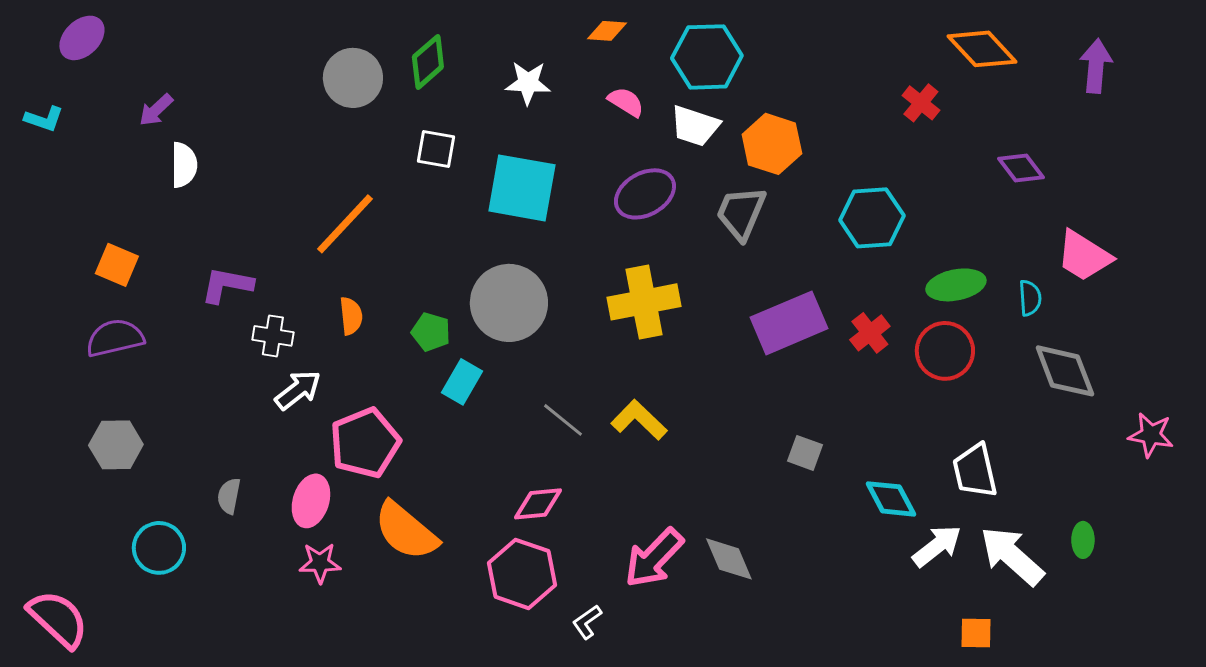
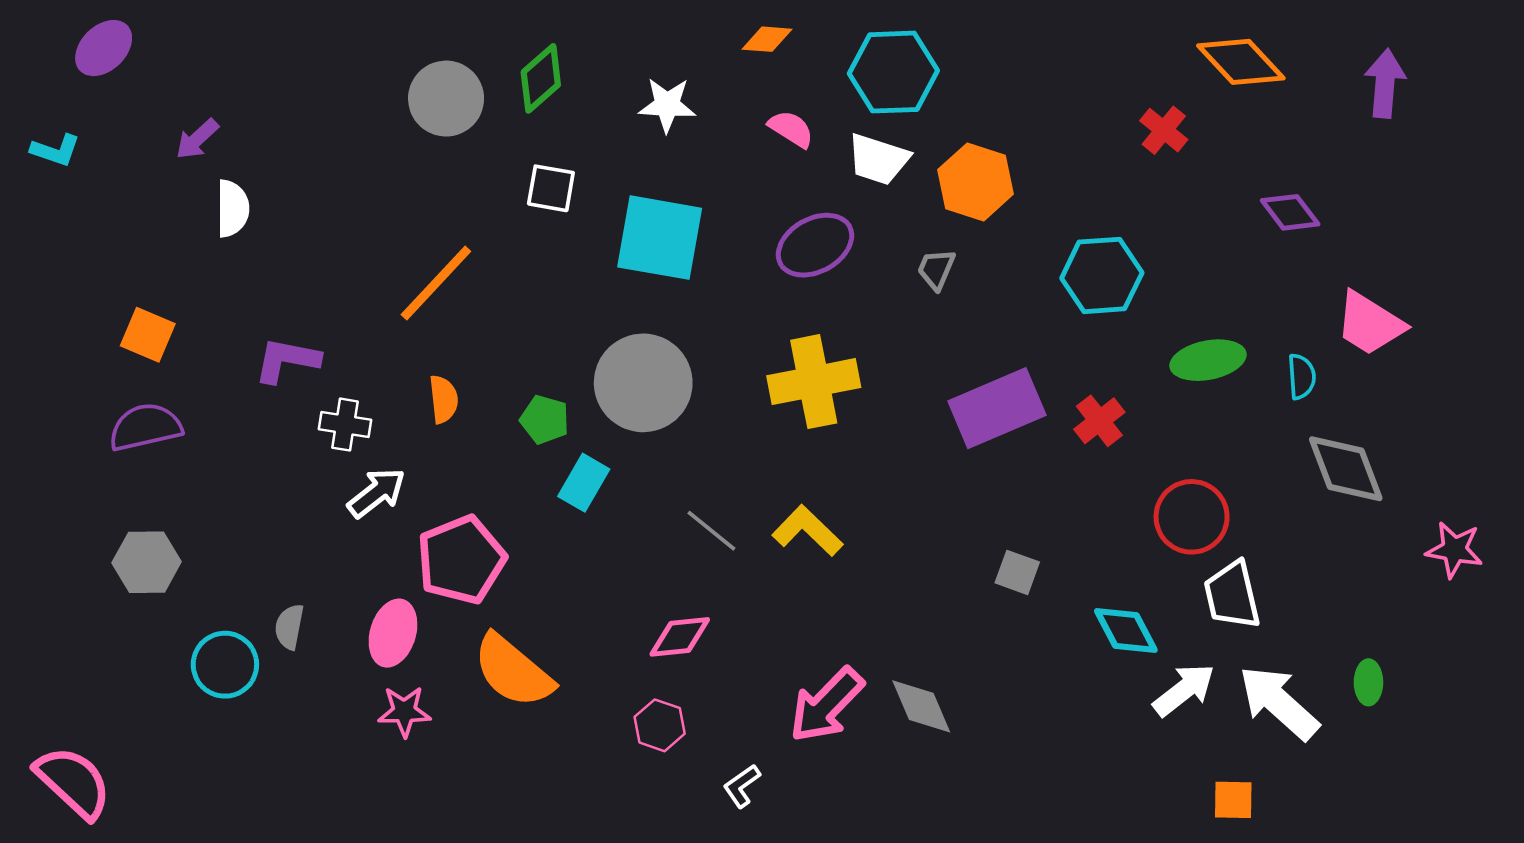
gray trapezoid: (741, 213) -> (936, 269), size x0.6
red circle: (945, 351) -> (1192, 517), moved
cyan circle: (159, 548) -> (225, 665), moved
pink hexagon: (522, 574) -> (660, 725), size x0.6

